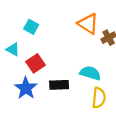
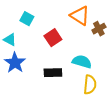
red square: (35, 63) -> (53, 38), moved
blue star: (26, 88) -> (15, 63), moved

